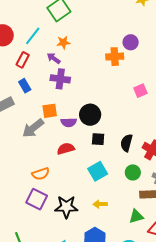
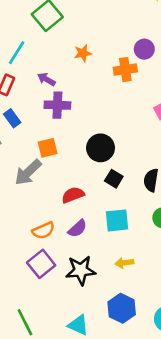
orange star: (63, 43) -> (83, 53), moved
purple semicircle: (69, 122) -> (77, 229), moved, turned -35
black square: (98, 139) -> (114, 179), turned 32
cyan square: (98, 171) -> (117, 220), turned 30
purple square: (37, 199) -> (41, 264), turned 30

